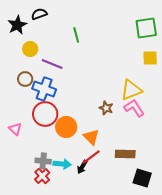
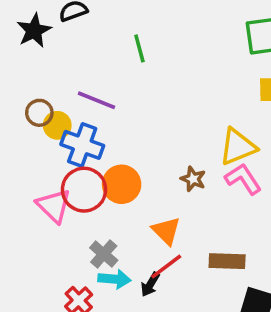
yellow circle: (30, 49) -> (57, 125), moved
brown circle: (25, 79) -> (39, 113), moved
orange circle: (66, 127) -> (122, 184), moved
pink triangle: (15, 129) -> (54, 206), moved, size x1.5
gray cross: (43, 161) -> (104, 254), moved, turned 35

